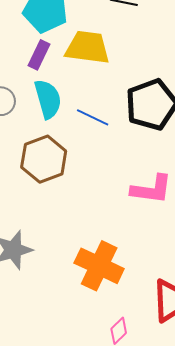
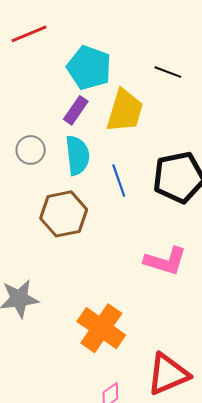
yellow trapezoid: (87, 47) -> (125, 111), turned 90
blue line: (93, 117) -> (119, 181), turned 36

